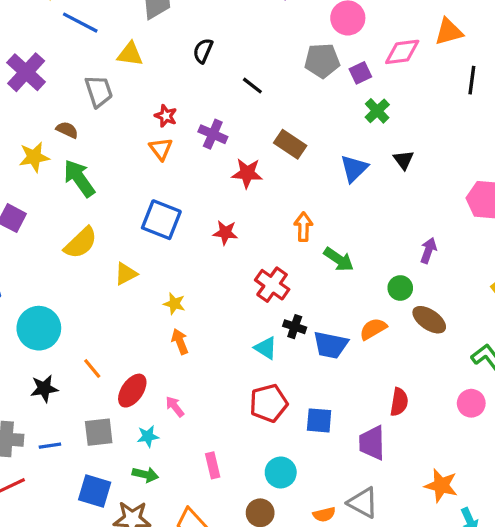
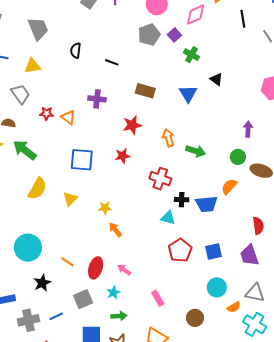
red star: (166, 116) -> (47, 113), moved
red star: (247, 173) -> (132, 125), moved
cyan circle: (281, 472) -> (217, 287), moved

